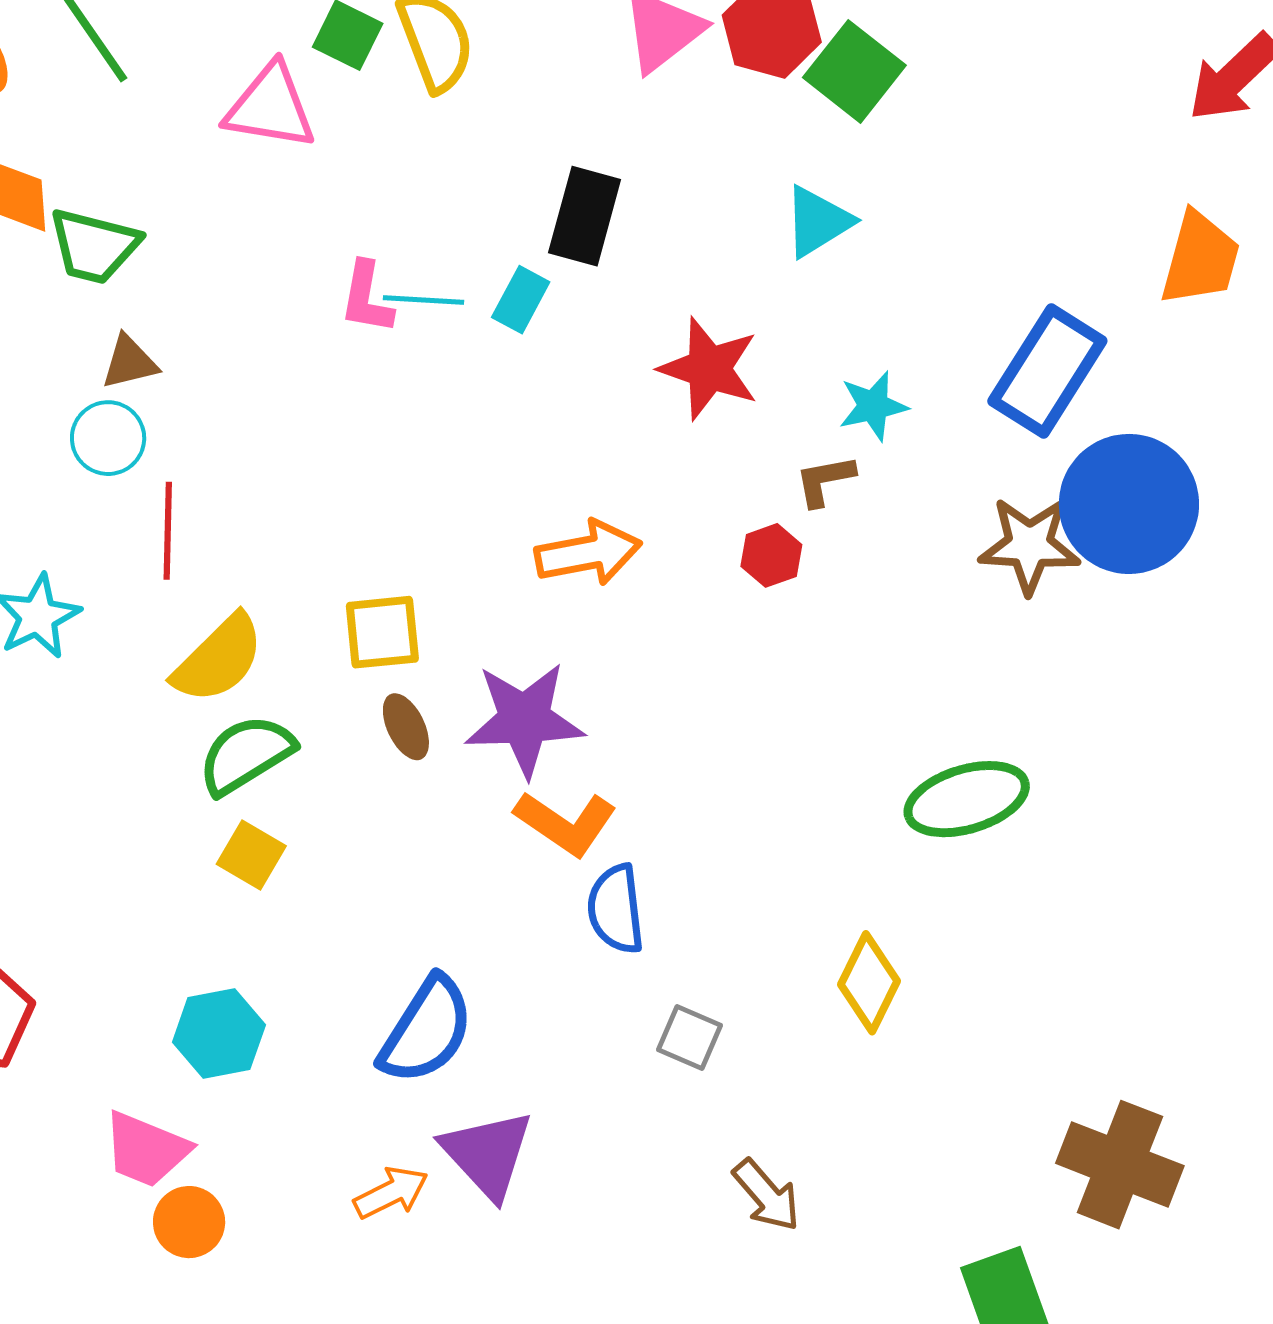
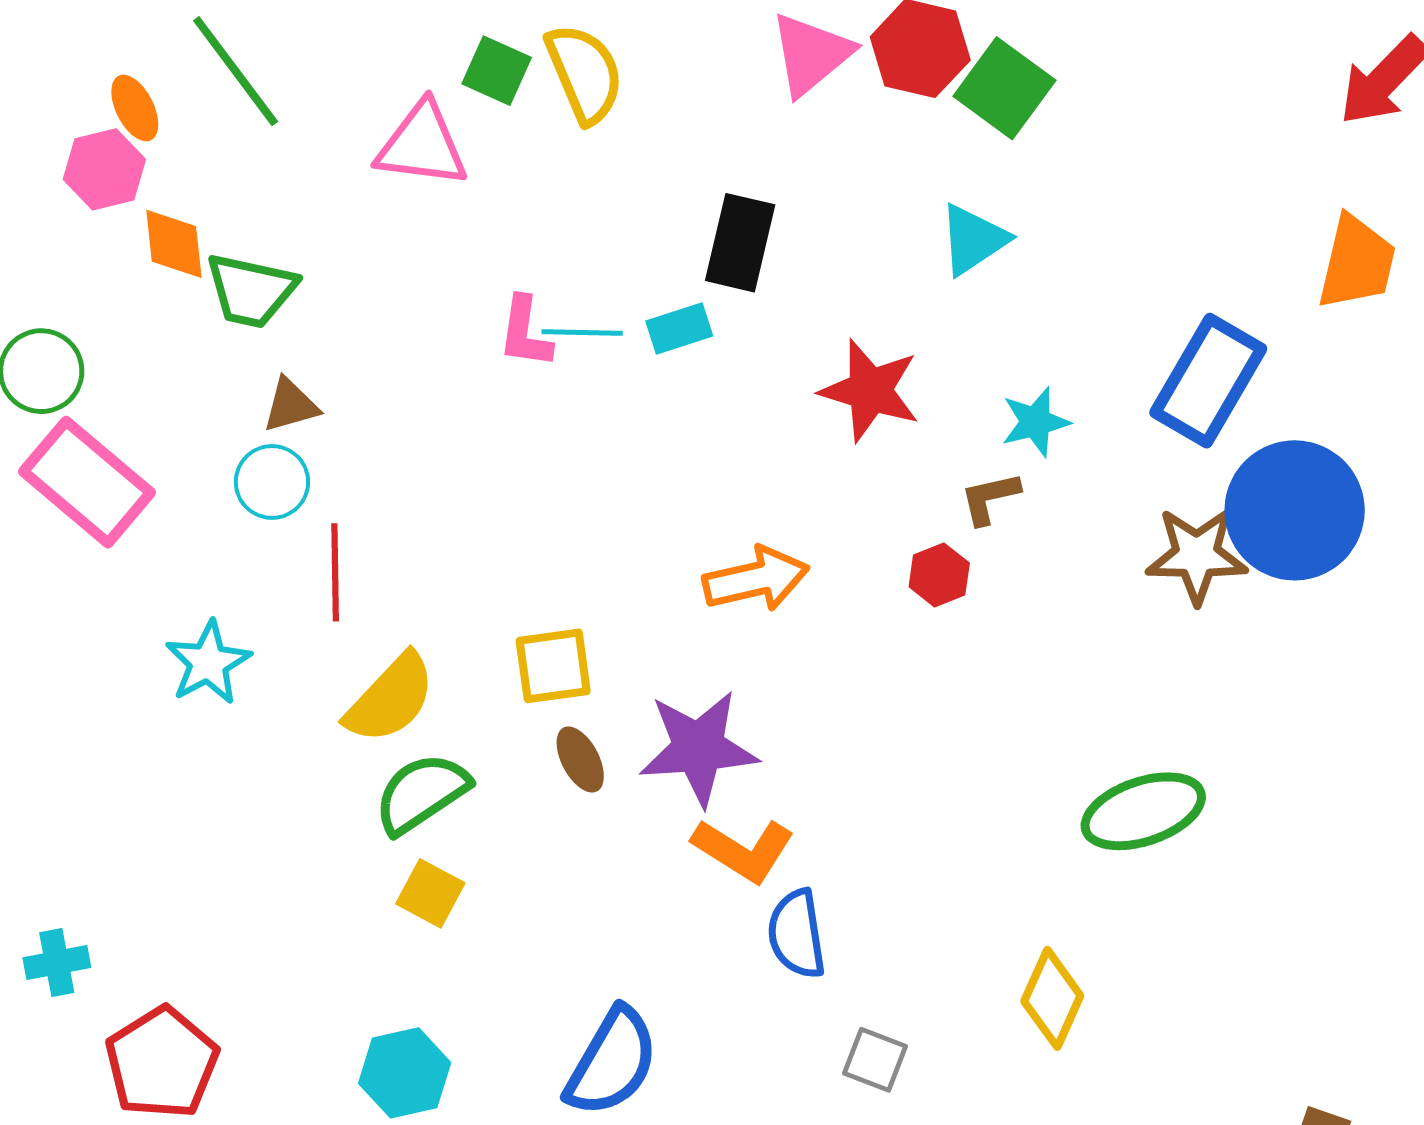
cyan rectangle: (521, 300) -> (679, 328), turned 46

